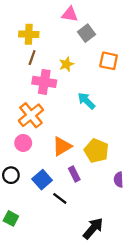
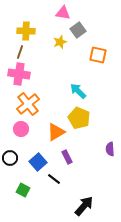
brown line: (32, 58) -> (20, 52), moved
yellow star: (66, 64) -> (60, 42), moved
pink cross: (44, 82) -> (19, 74), moved
yellow pentagon: (96, 151) -> (79, 118), moved
purple semicircle: (119, 180) -> (110, 149), moved
green square: (11, 218) -> (23, 190), moved

